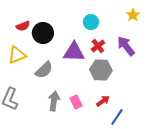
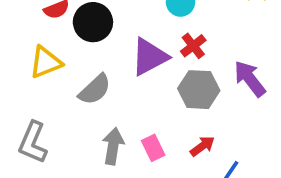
purple arrow: (126, 46) -> (250, 79), moved
purple triangle: (74, 52) -> (149, 57), turned -30

